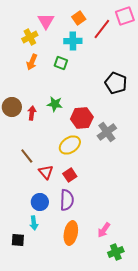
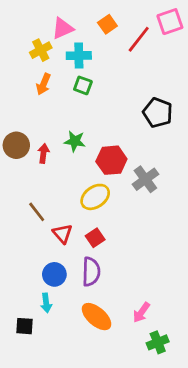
pink triangle: (46, 21) -> (63, 28), turned 36
cyan cross: (73, 41) -> (79, 56), moved
orange ellipse: (71, 233) -> (97, 317), turned -60

